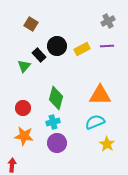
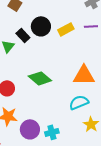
green diamond: (56, 98) -> (40, 78), turned -65
cyan cross: (53, 122) -> (52, 132), moved
purple circle: (57, 143) -> (30, 129), moved

